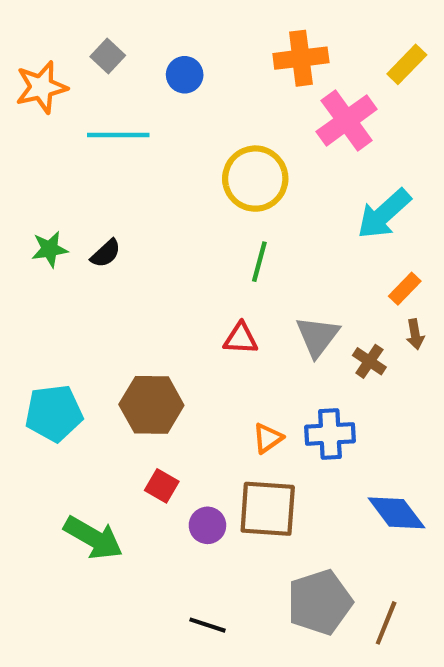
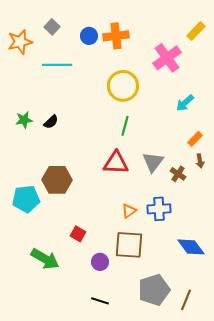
orange cross: (301, 58) -> (116, 36), moved
cyan arrow: (384, 214) -> (185, 103), size x0.7
red triangle: (241, 338) -> (116, 163), size x1.5
brown hexagon: (151, 405) -> (57, 180), moved
purple circle: (207, 525) -> (100, 262), moved

